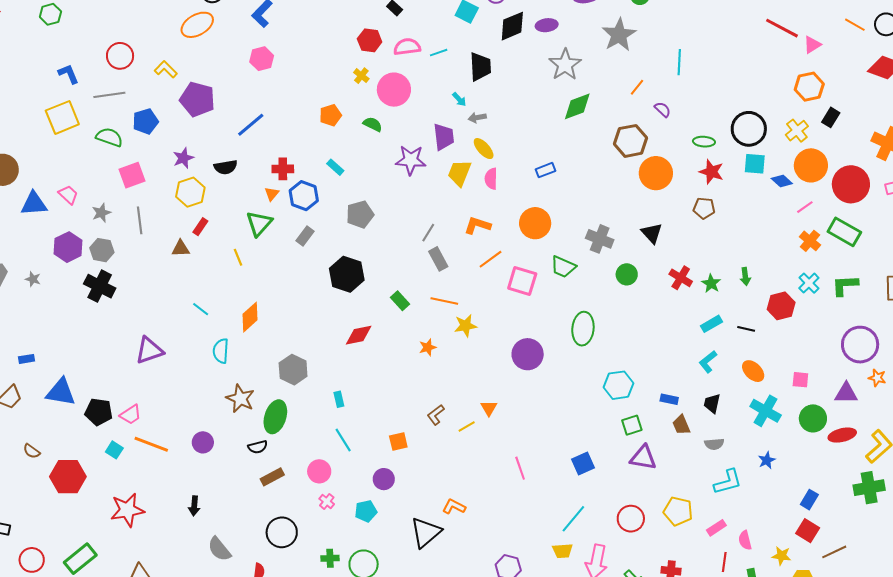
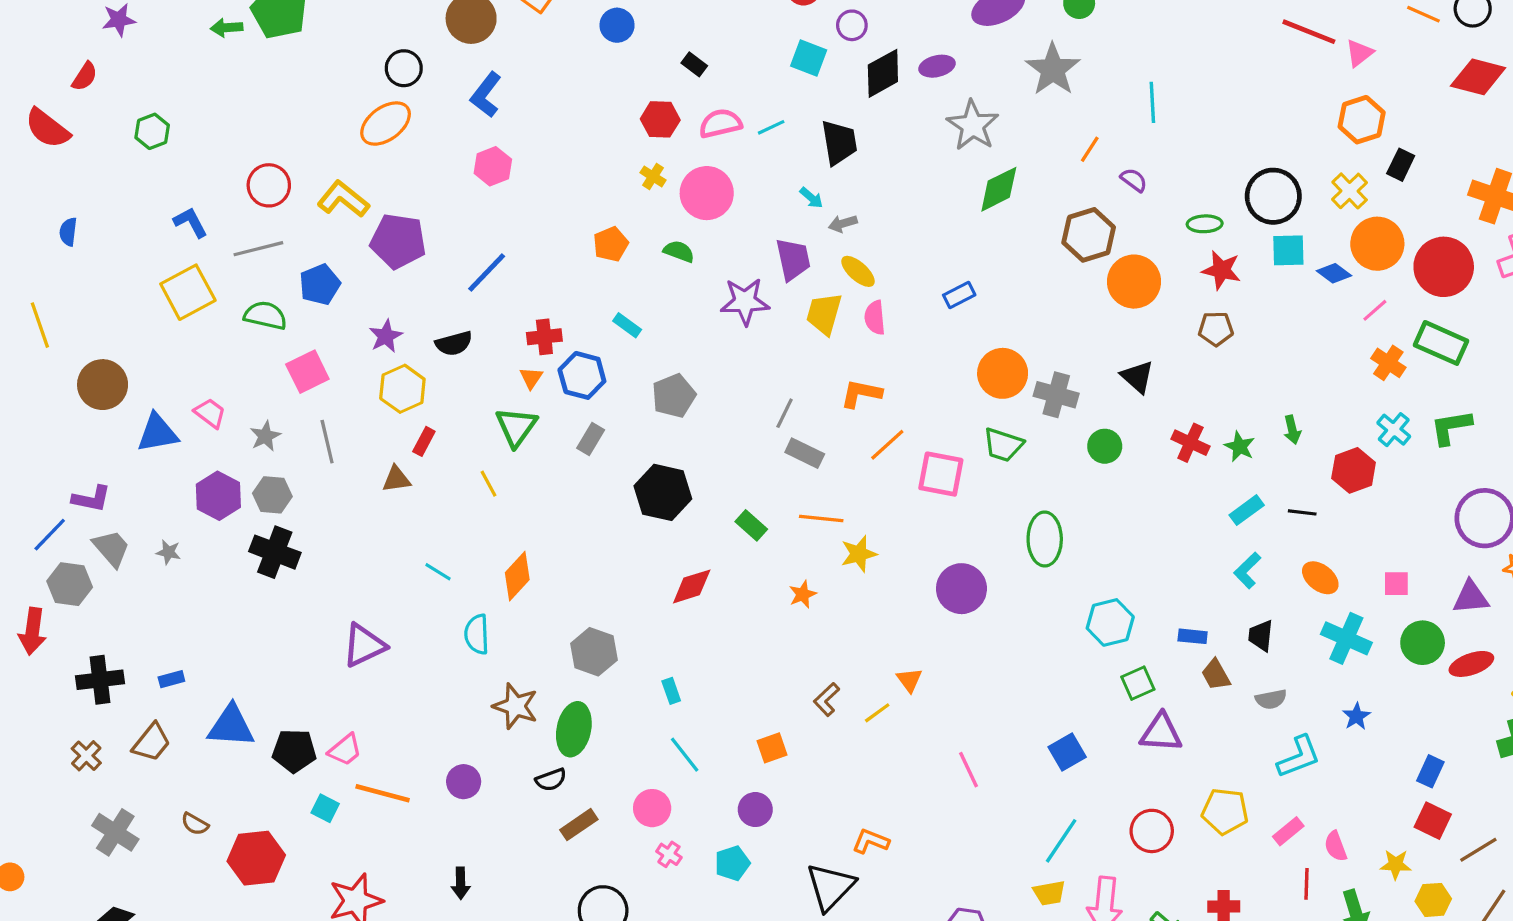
yellow L-shape: (166, 69) -> (343, 199), size x1.4
orange circle: (535, 223) -> (1003, 373), moved
gray rectangle: (438, 259) -> (805, 453), turned -30

